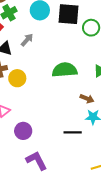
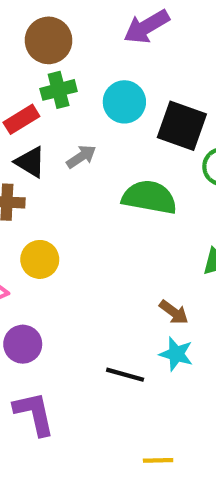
green semicircle: (65, 70) -> (149, 197), moved
yellow circle: (17, 78) -> (40, 259), moved

